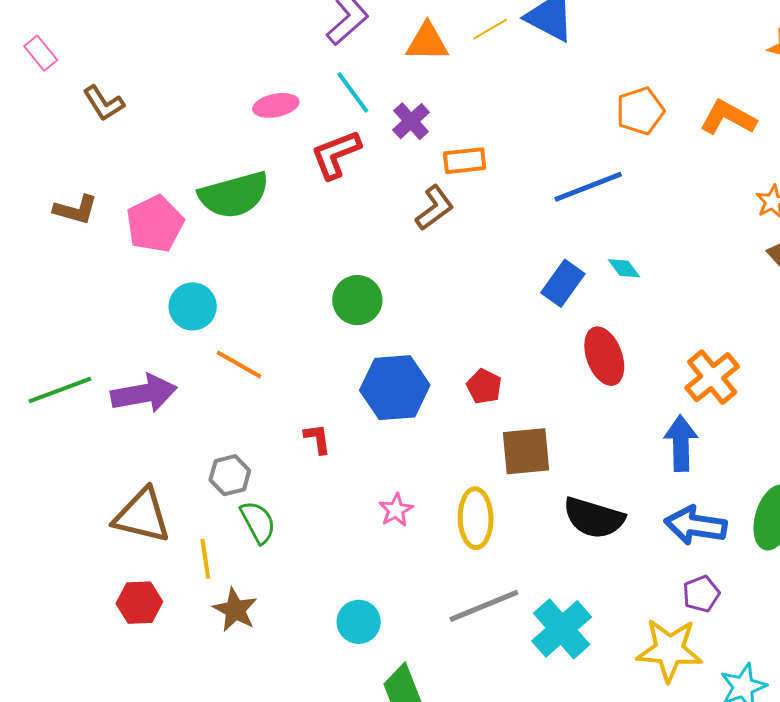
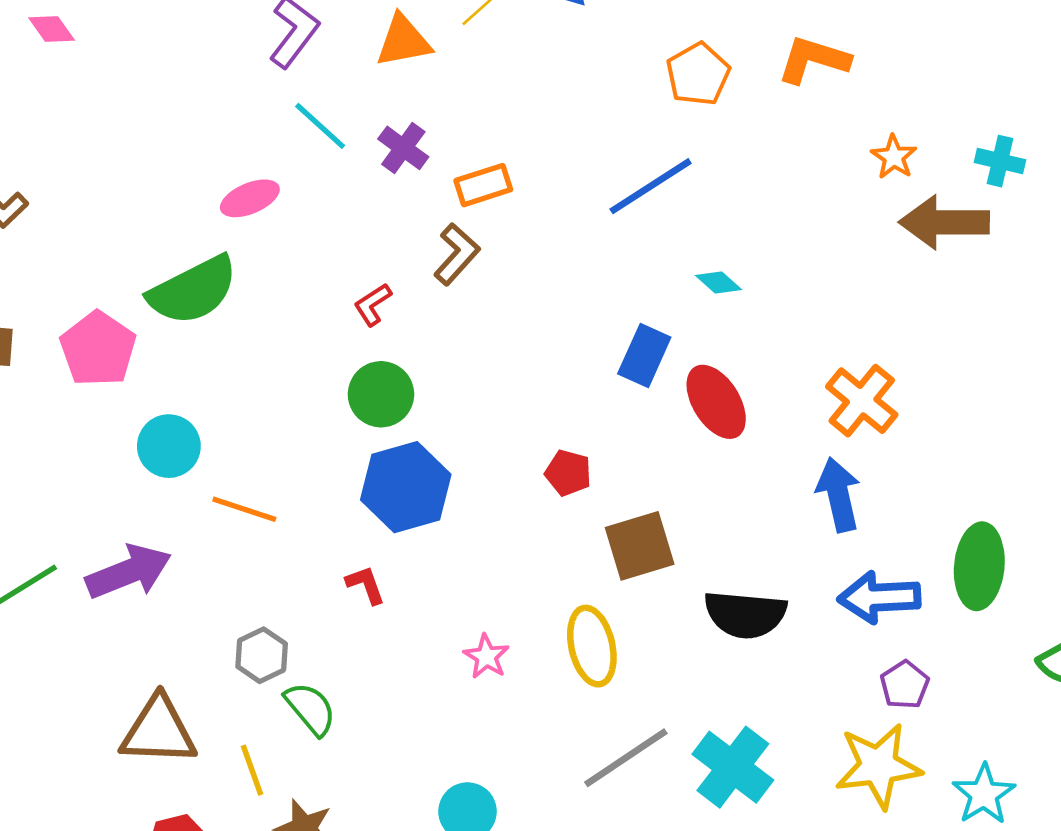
pink ellipse: (276, 105) -> (250, 198), moved
red L-shape: (336, 154) -> (373, 305), moved, size x0.6
blue rectangle: (563, 283) -> (644, 356), moved
blue hexagon: (395, 388) -> (406, 487), moved

